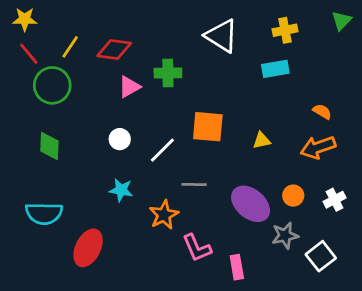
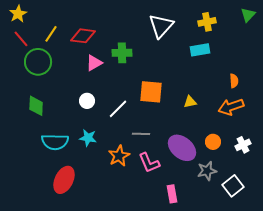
yellow star: (25, 19) -> (18, 14), turned -30
white triangle: (222, 36) -> (161, 26), turned 40
orange semicircle: (322, 112) -> (234, 81), turned 56
cyan semicircle: (44, 213) -> (55, 142), moved
pink L-shape: (197, 248) -> (149, 163), moved

